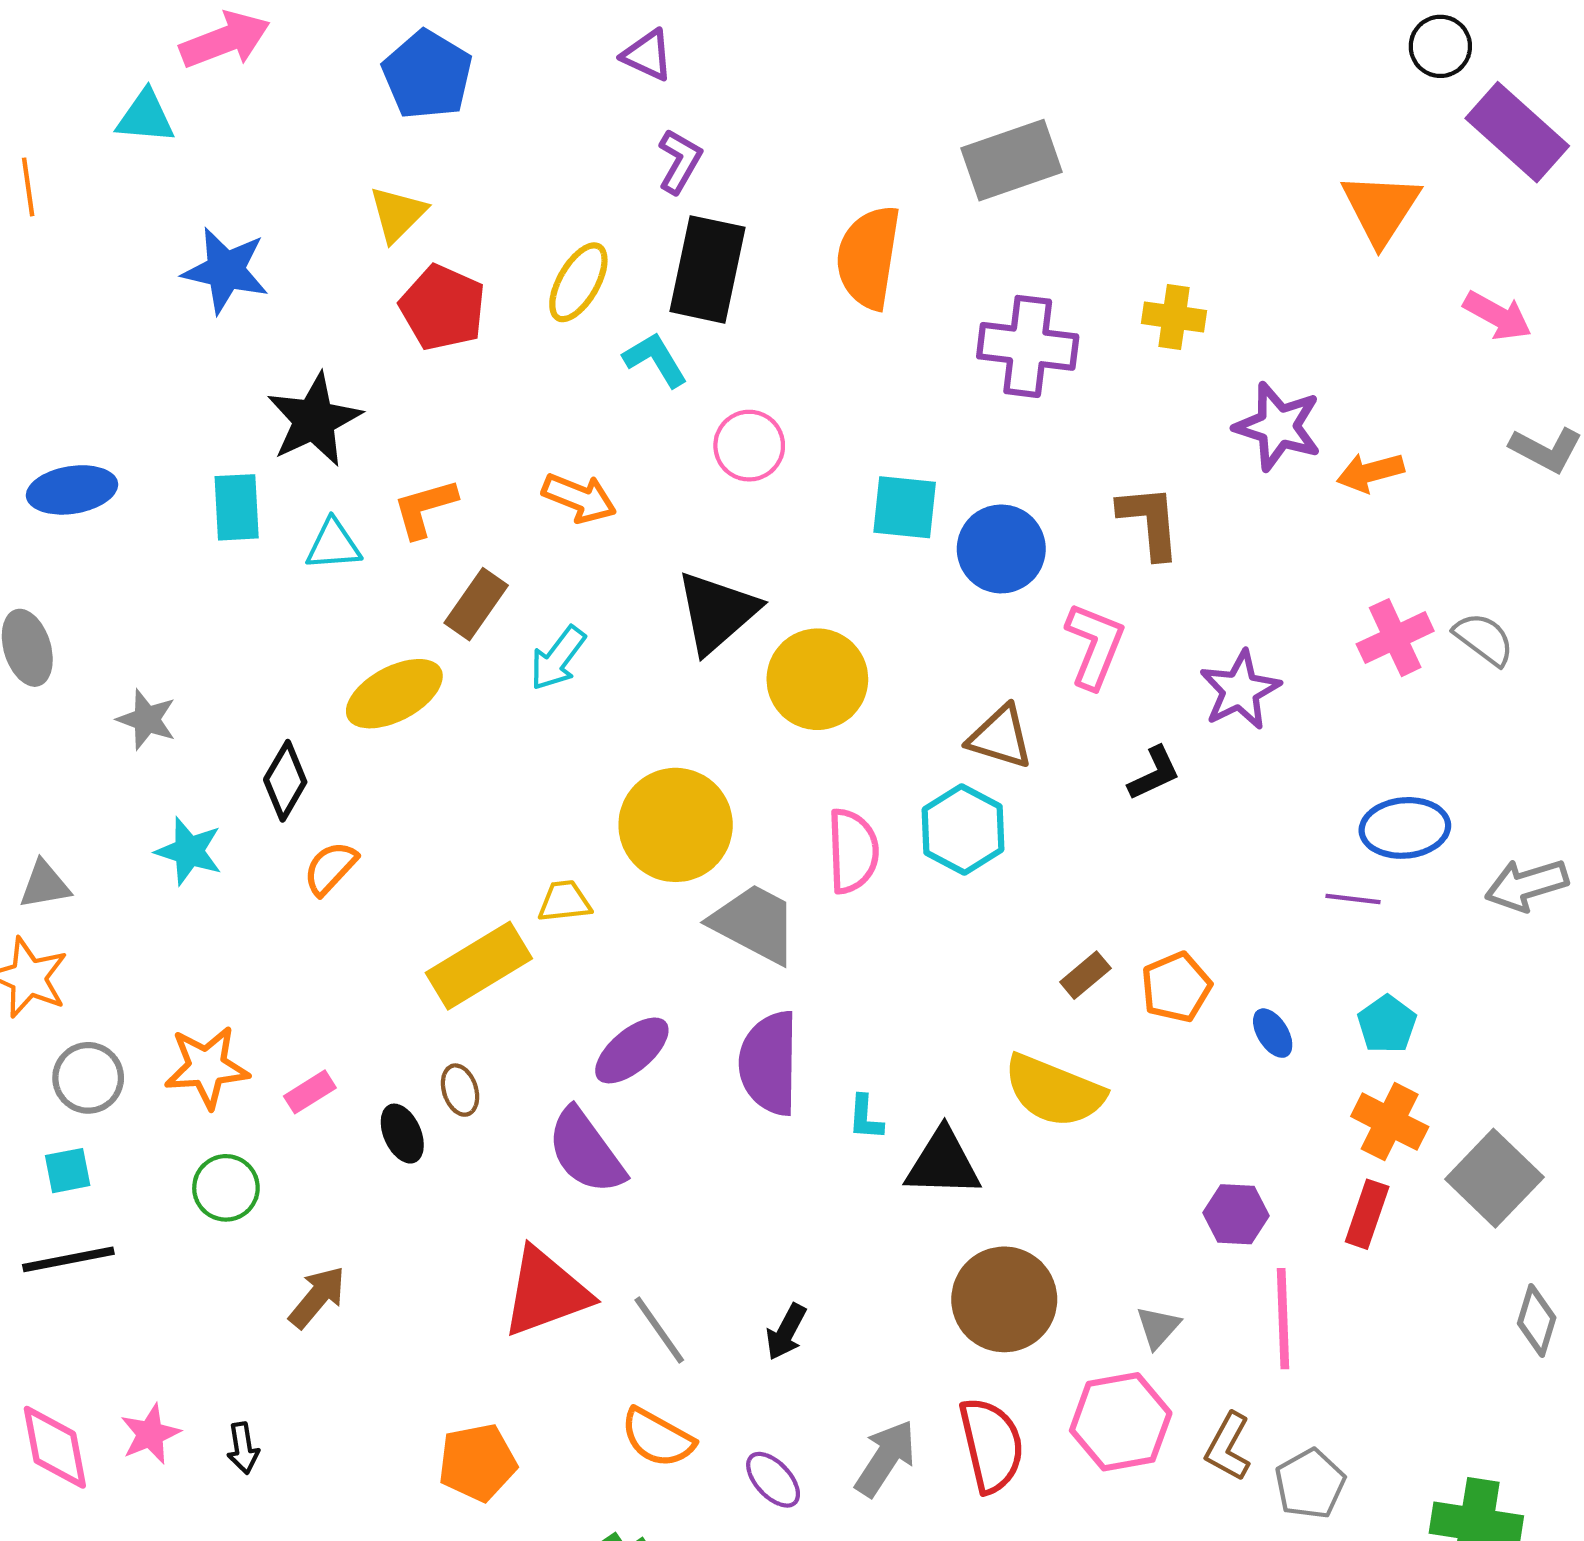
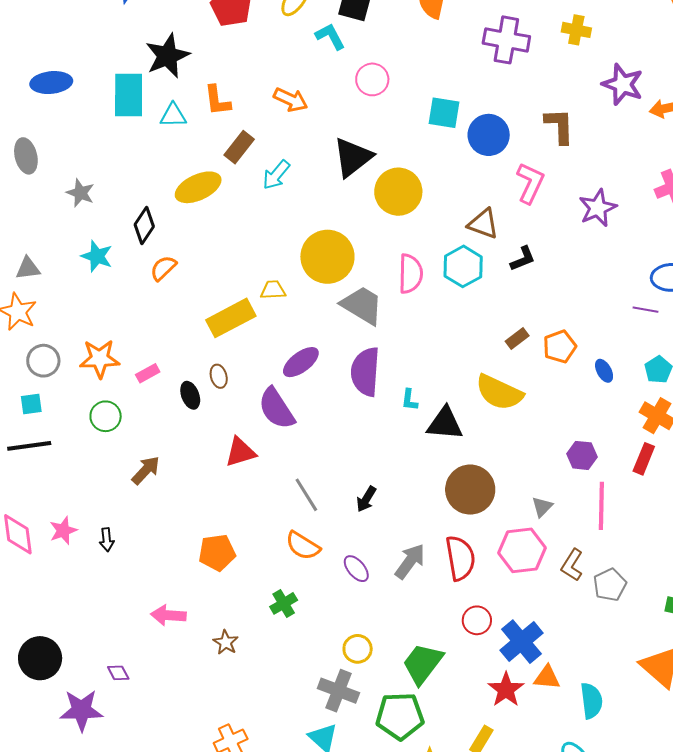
cyan rectangle: (237, 507) -> (129, 95), size x1.4
orange L-shape: (425, 508) -> (217, 100), turned -84
black L-shape: (1154, 773) -> (523, 259), moved
red triangle: (546, 1292) -> (240, 452), moved, size x0.7

